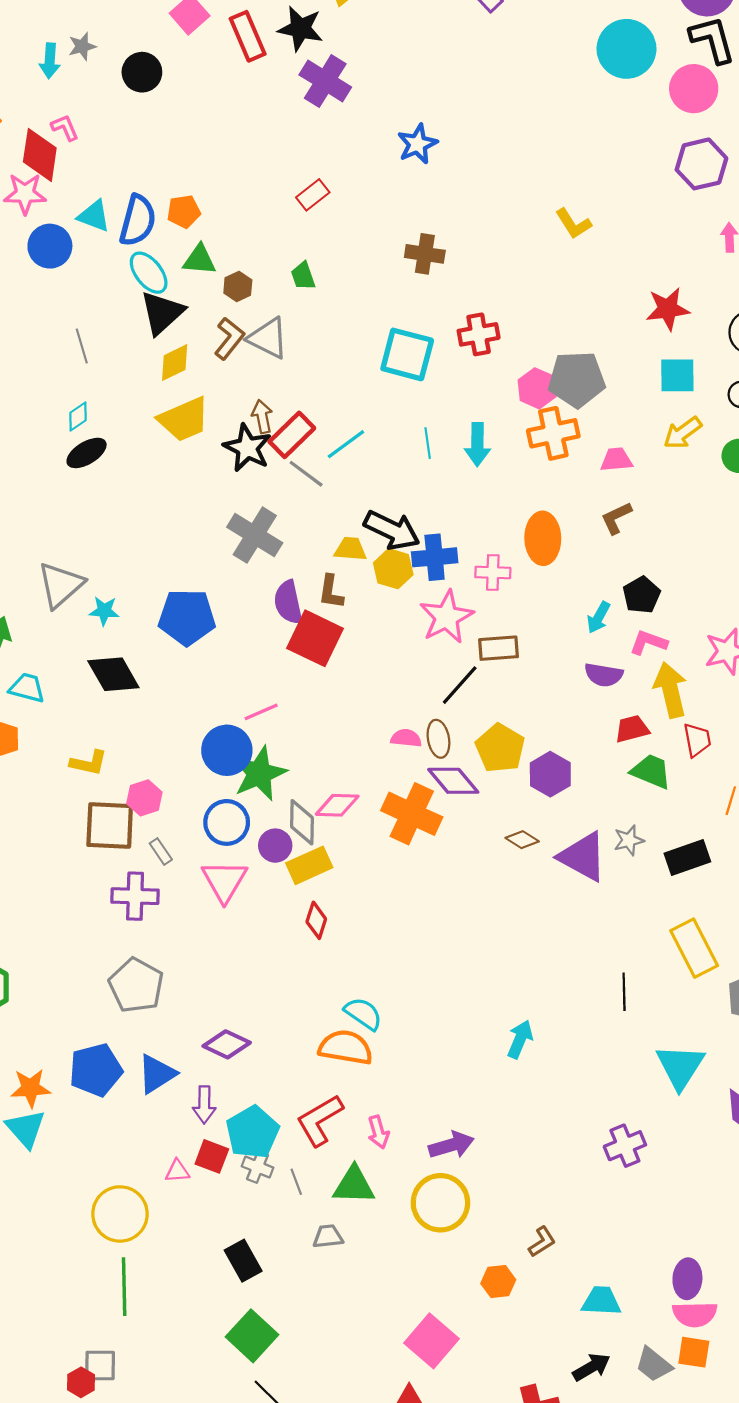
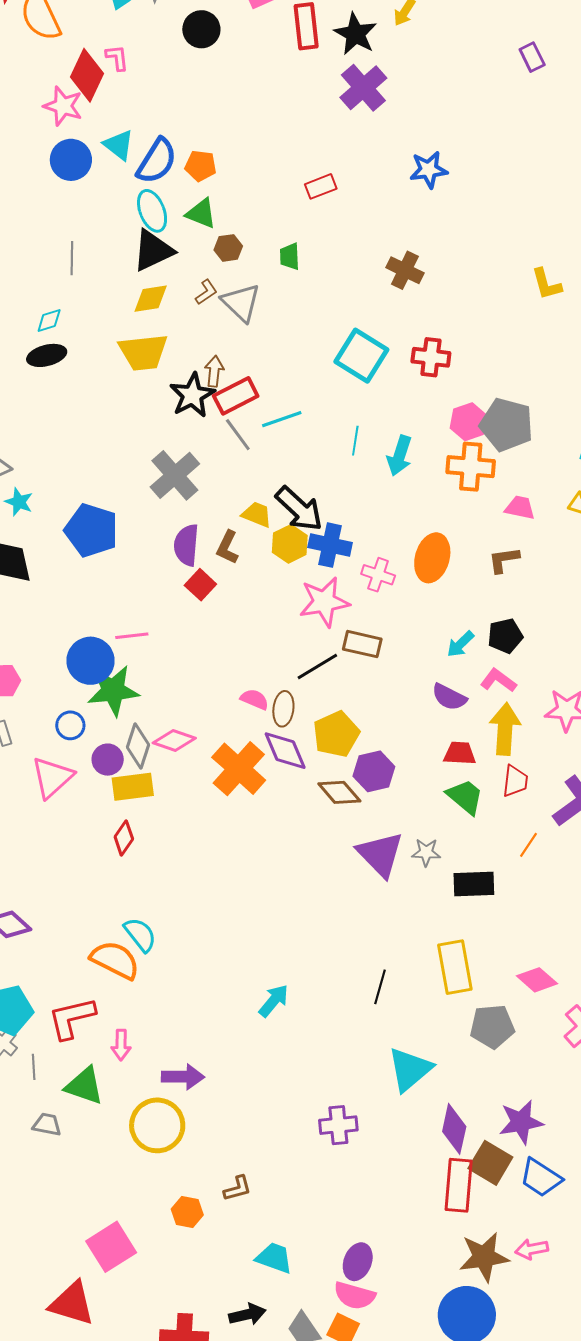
brown L-shape: (229, 338) -> (206, 292), size x0.7
red square: (315, 638) -> (200, 585), size x0.6
blue circle: (227, 822) -> (70, 725), size x0.7
brown diamond: (522, 840) -> (339, 792), moved, size x1.4

